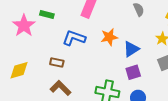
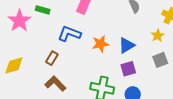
orange star: (109, 37) -> (101, 44), moved
brown rectangle: (57, 63) -> (52, 58), turned -72

